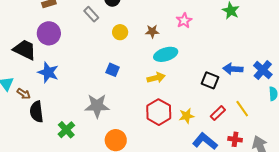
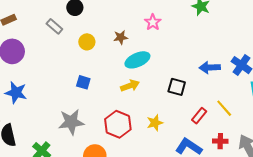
black square: (210, 80) -> (177, 87), moved
red hexagon: (159, 112) -> (118, 124), moved
yellow star: (187, 116) -> (155, 123), moved

